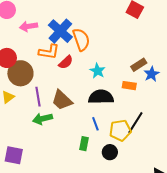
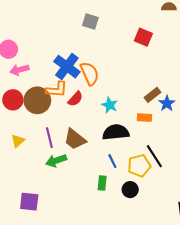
pink arrow: (28, 26) -> (19, 70), moved
brown circle: (20, 73) -> (37, 100), moved
black line: (135, 123) -> (154, 156), turned -60

